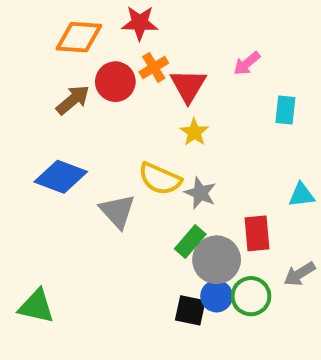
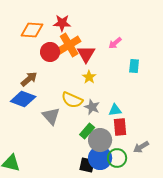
orange cross: (154, 67) -> (69, 45), size x1.6
brown arrow: (73, 100) -> (29, 79), moved
cyan triangle: (302, 195) -> (115, 110), moved
blue circle: (217, 296) -> (100, 158), size x1.5

